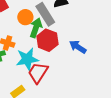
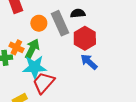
green arrow: (36, 28) -> (32, 49), moved
red hexagon: (47, 40) -> (85, 38), moved

